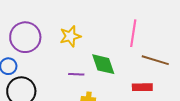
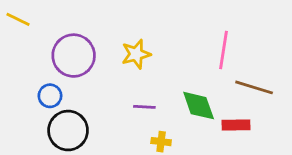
green diamond: (103, 64) -> (199, 106), moved

